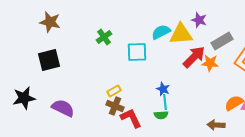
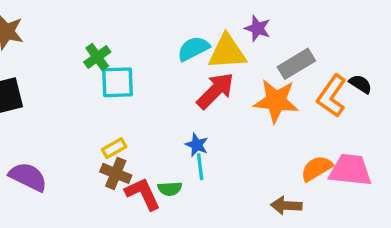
cyan square: (137, 52) -> (117, 82), moved
red arrow: (194, 57) -> (215, 91), moved
orange star: (210, 63) -> (276, 101), size x1.5
green semicircle: (161, 115) -> (170, 189), moved

